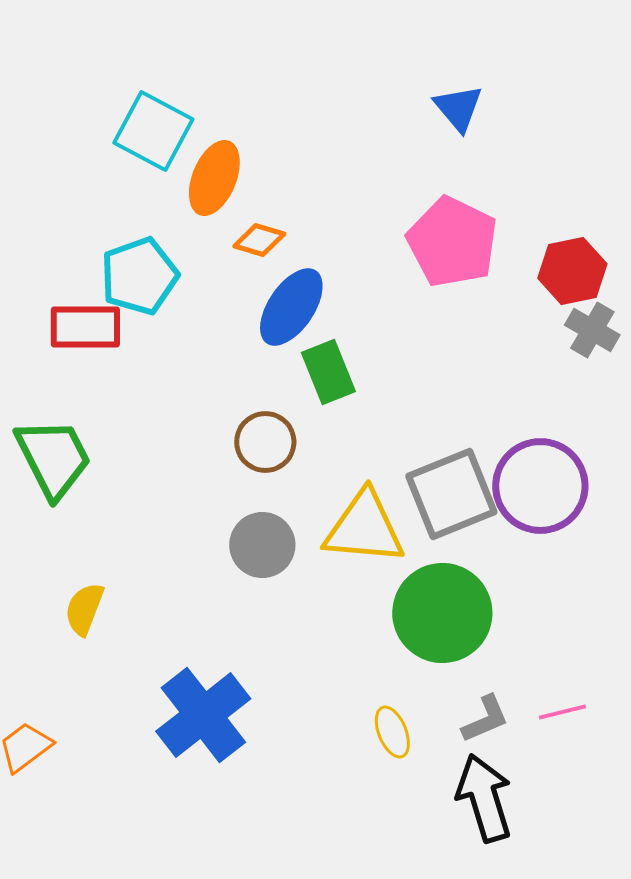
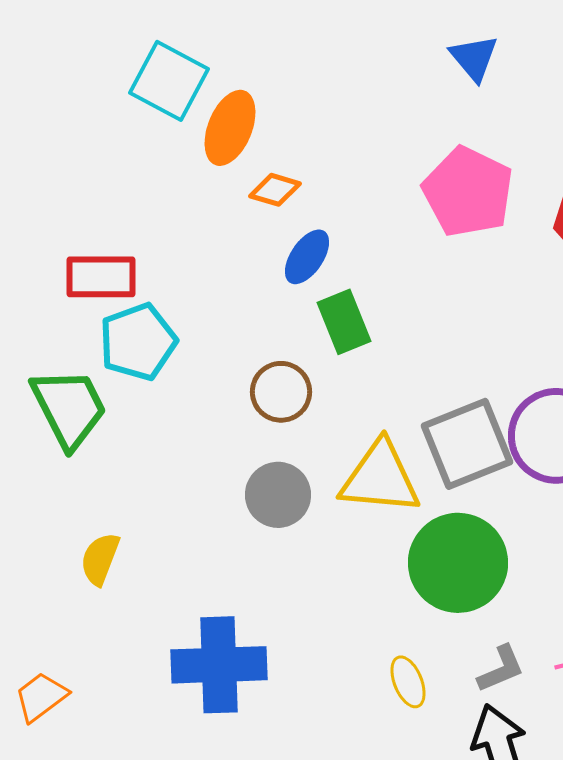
cyan pentagon: (139, 276) -> (138, 342), moved
blue ellipse: (291, 307) -> (307, 257), size x0.7
blue cross: (203, 715) -> (219, 665), turned 36

